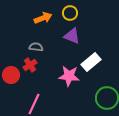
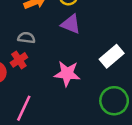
white rectangle: (91, 62) -> (112, 56), moved

